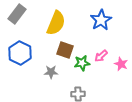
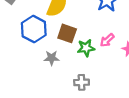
blue hexagon: (20, 53) -> (34, 29), moved

